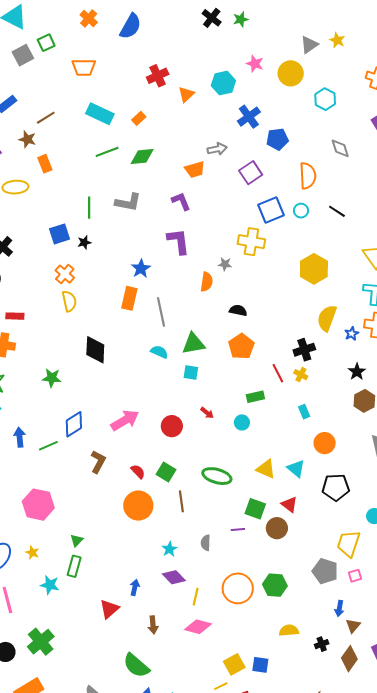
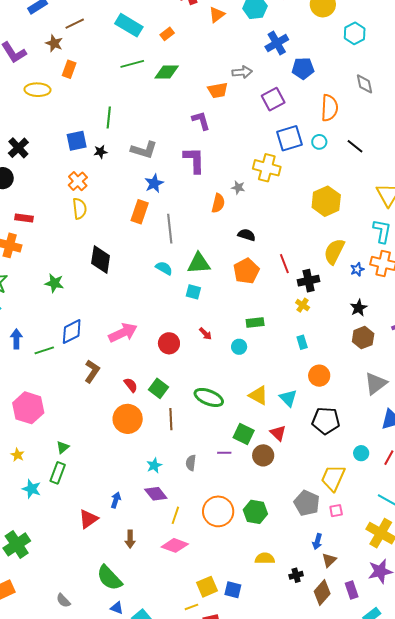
orange rectangle: (45, 164) -> (69, 69), turned 36
gray L-shape: (128, 202) -> (144, 150), moved
red line: (278, 373) -> (284, 264), moved

